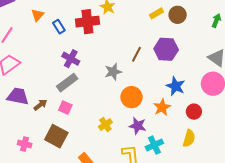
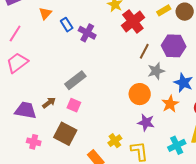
red cross: (87, 22) -> (133, 22), moved, turned -30
purple cross: (71, 59) -> (87, 33), moved
gray star: (113, 72) -> (156, 71), moved
purple trapezoid: (18, 96) -> (26, 110), moved
yellow cross: (105, 124) -> (115, 141), moved
cyan cross: (154, 145) -> (177, 145), moved

